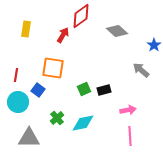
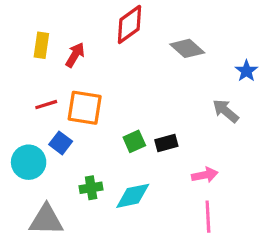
red arrow: (63, 35) -> (75, 55), moved
red line: (16, 75) -> (46, 105), moved, turned 64
green cross: (57, 118) -> (91, 188), turned 32

